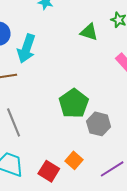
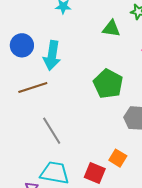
green pentagon: (74, 103) -> (108, 84), moved

